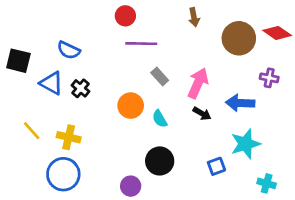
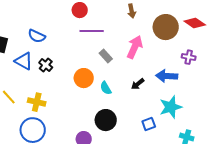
pink arrow: (198, 83) -> (135, 47), moved
black arrow: (202, 113) -> (138, 84), turned 112

